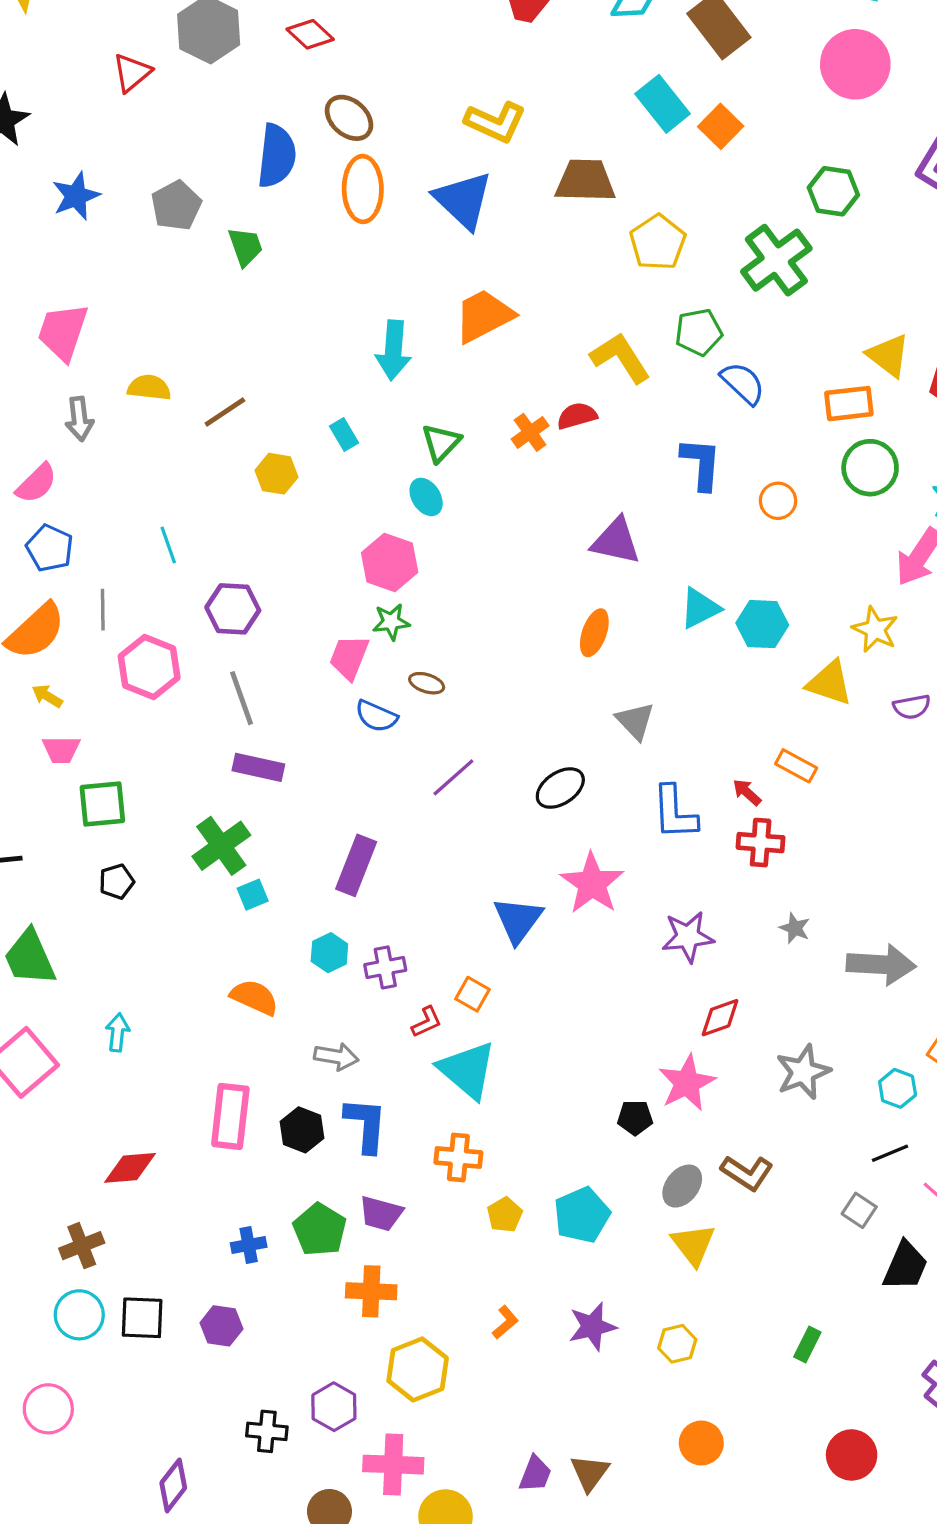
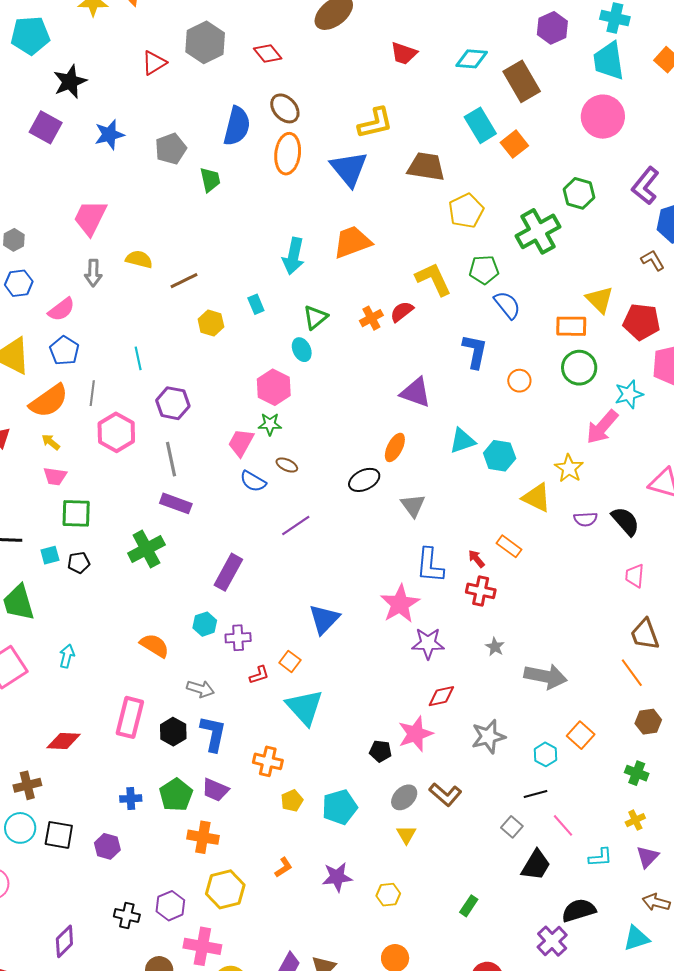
yellow L-shape: (495, 122) -> (375, 123), turned -45
red semicircle: (577, 416) -> (402, 312), turned -30
black ellipse: (560, 788) -> (364, 480), moved
pink star: (592, 883) -> (400, 604), moved
cyan square: (253, 895) -> (50, 555), moved
cyan triangle: (467, 1070) -> (305, 707), moved
yellow triangle: (693, 1245) -> (406, 835), size x0.7

